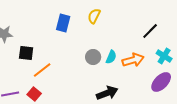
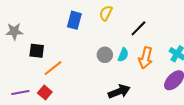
black line: (150, 31) -> (138, 28), moved
orange arrow: (133, 60) -> (146, 58), turned 120

